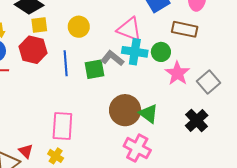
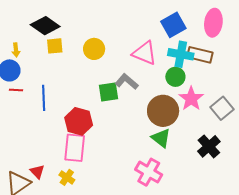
red hexagon: (33, 50) -> (79, 121), moved
cyan cross: (135, 52) -> (181, 54), moved
blue line: (66, 63) -> (44, 98), moved
brown circle: (125, 110) -> (163, 111), moved

